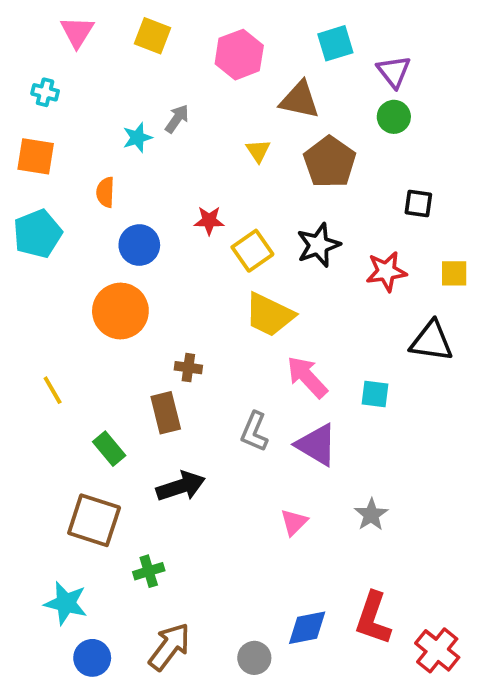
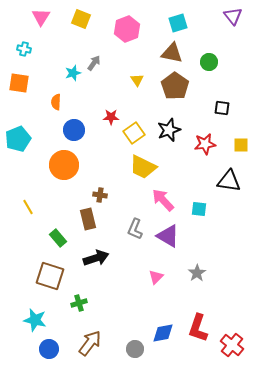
purple triangle: (394, 72) -> (233, 16), moved
brown triangle: (300, 100) -> (172, 53), moved
cyan pentagon: (38, 234) -> (18, 139), moved

